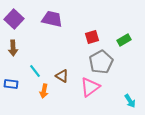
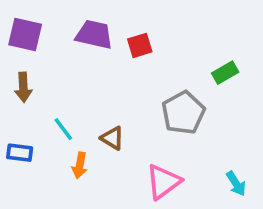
purple square: (14, 19) -> (25, 34), turned -30
red square: (92, 37) -> (140, 45), moved
pink triangle: (90, 87) -> (163, 182), moved

